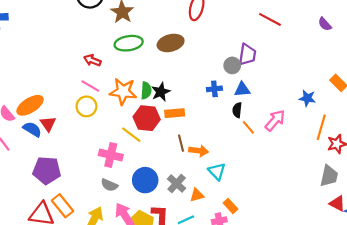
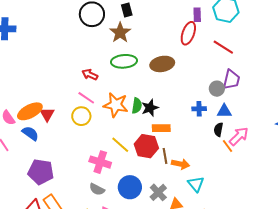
red line: (270, 19) -> (223, 47), moved
red hexagon: (147, 118) -> (146, 146), moved
pink arrow: (275, 120) -> (239, 136), moved
red triangle: (48, 124) -> (47, 114), moved

